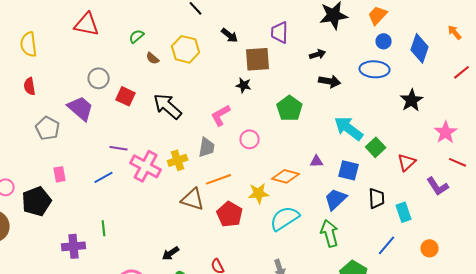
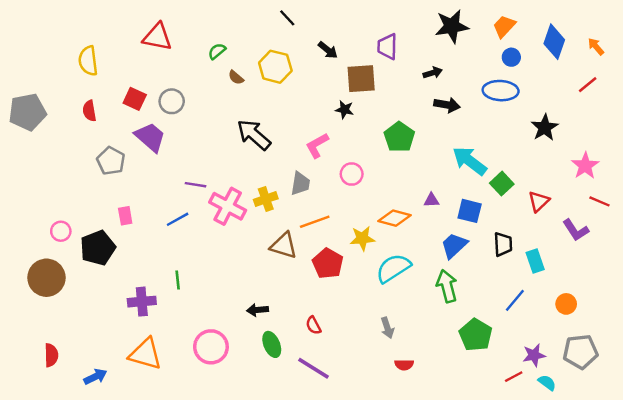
blue diamond: (420, 48) -> (554, 42), moved
red line: (462, 72) -> (588, 85), moved
red square: (126, 96) -> (135, 99), moved
black arrow: (171, 253) -> (257, 310), turned 30

